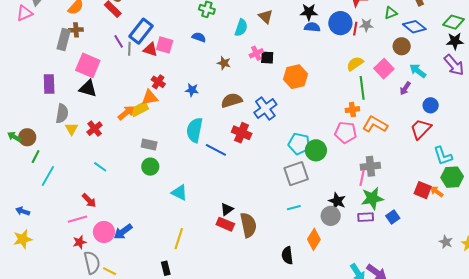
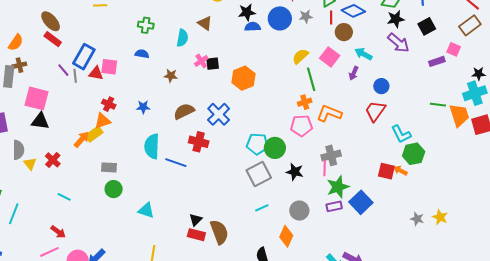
red line: (355, 29) -> (331, 17), moved
black star: (337, 201) -> (295, 172), moved
blue square: (393, 217) -> (361, 202), size x1.6

